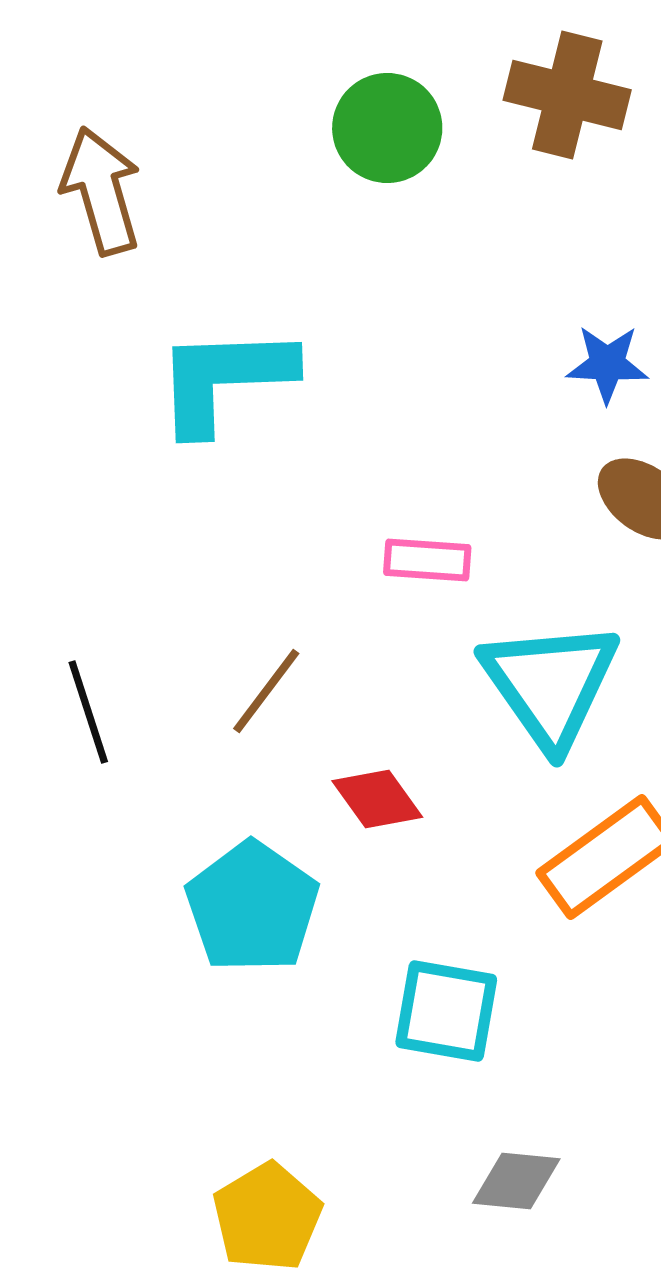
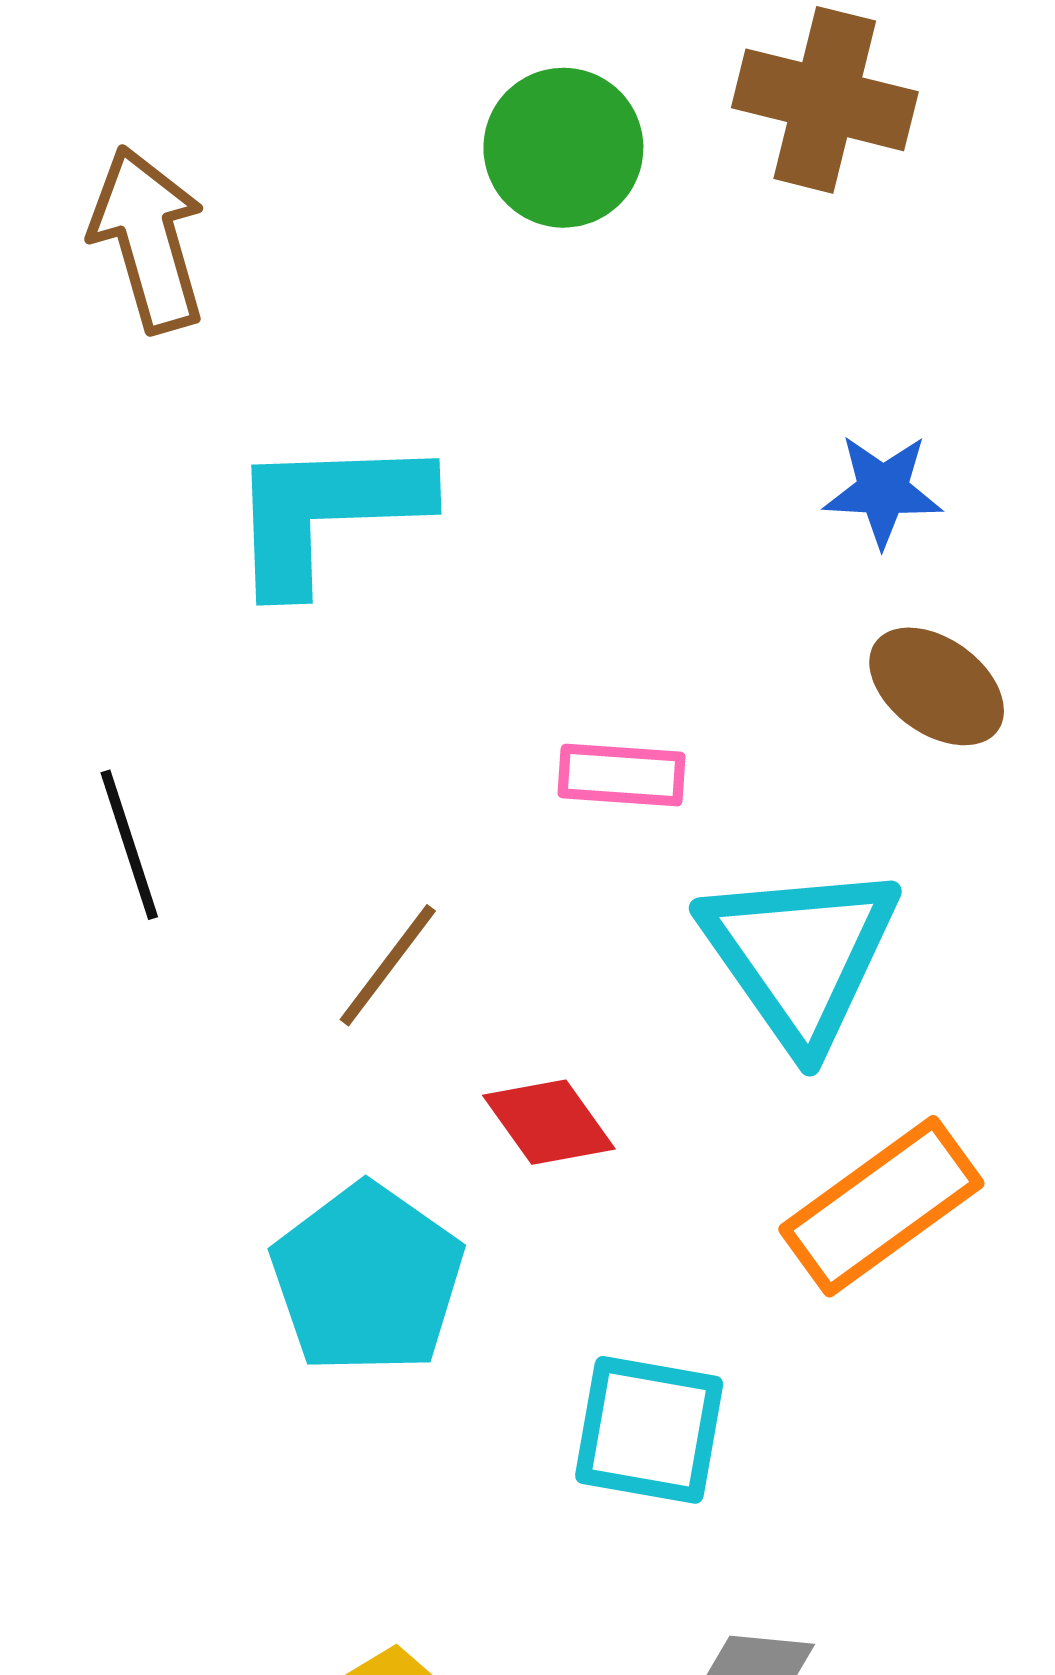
black line: (88, 712) -> (129, 845), moved

